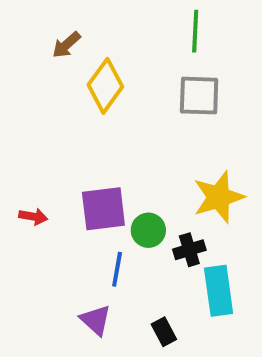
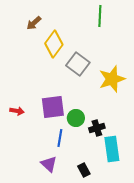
gray square: (199, 96) -> (78, 64), moved, turned 35
yellow star: (219, 197) -> (112, 79), moved

